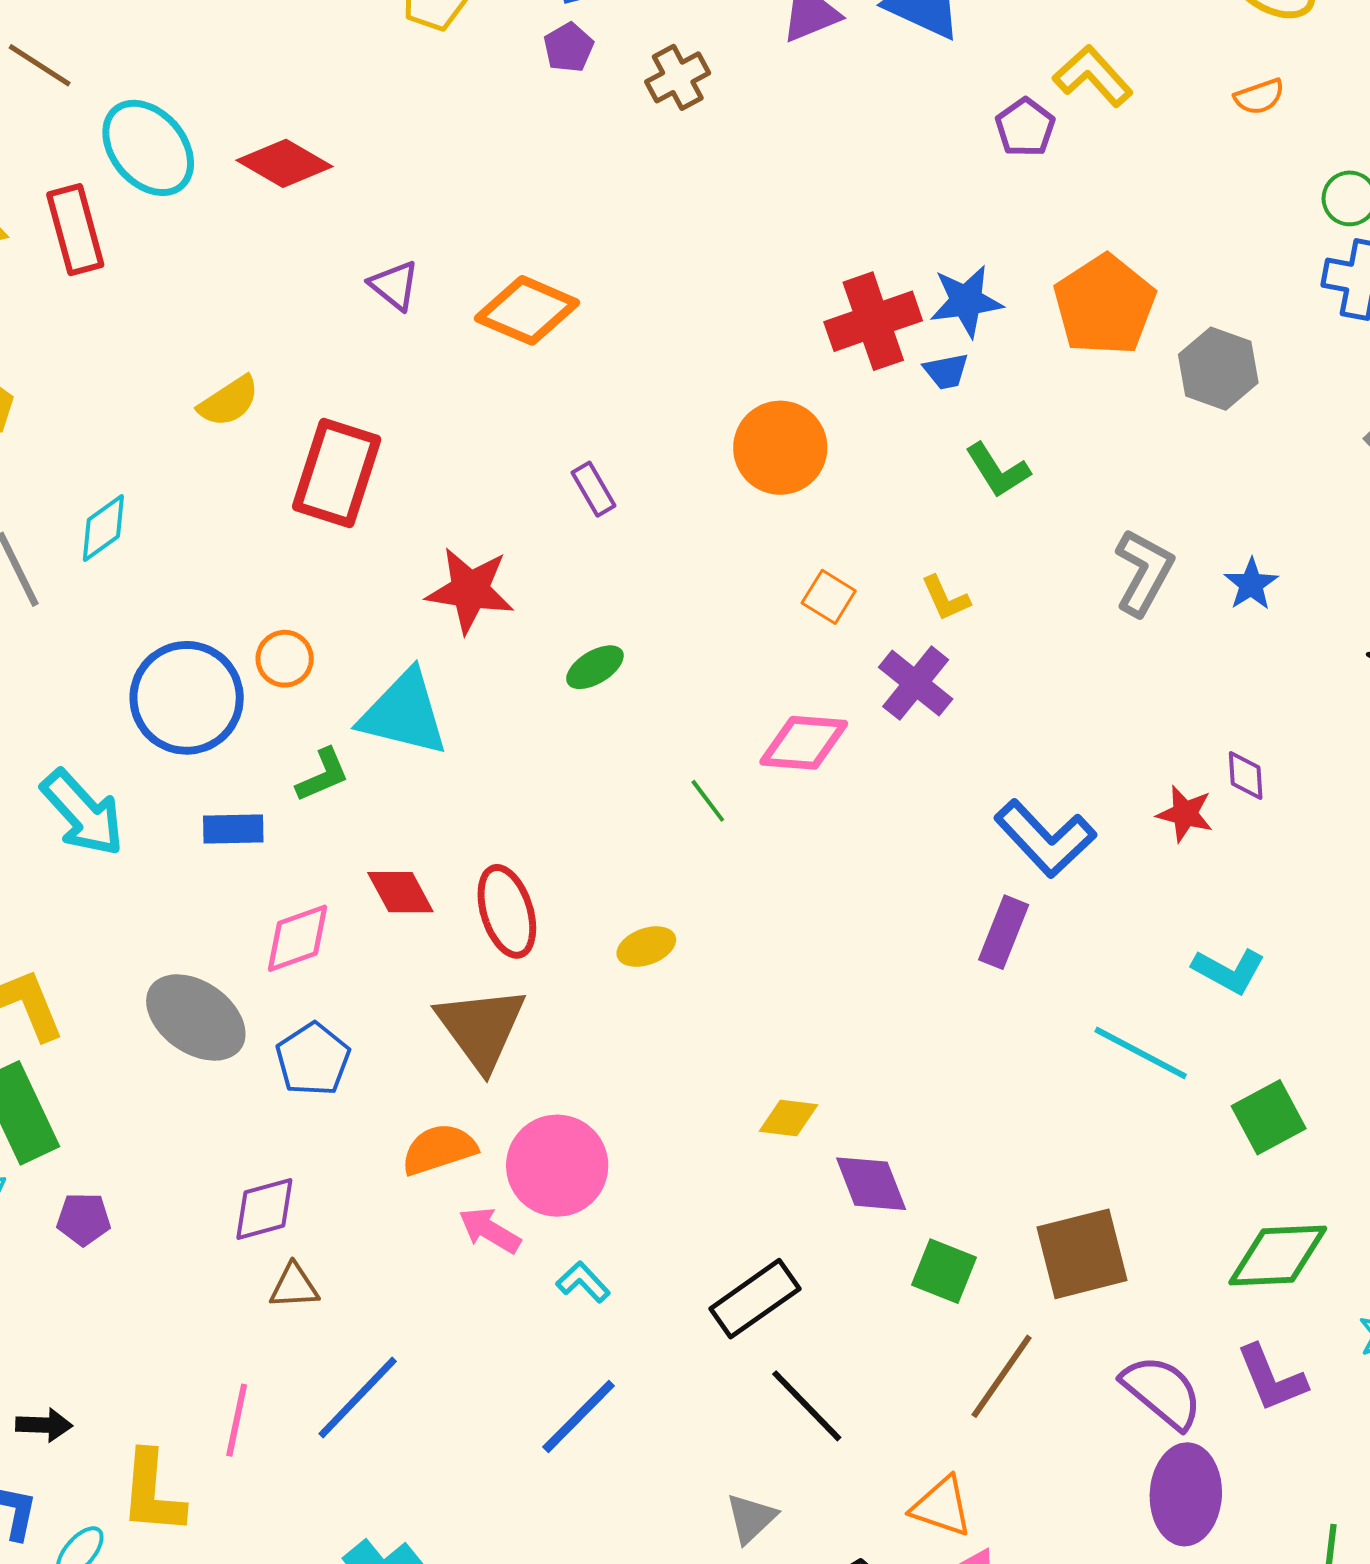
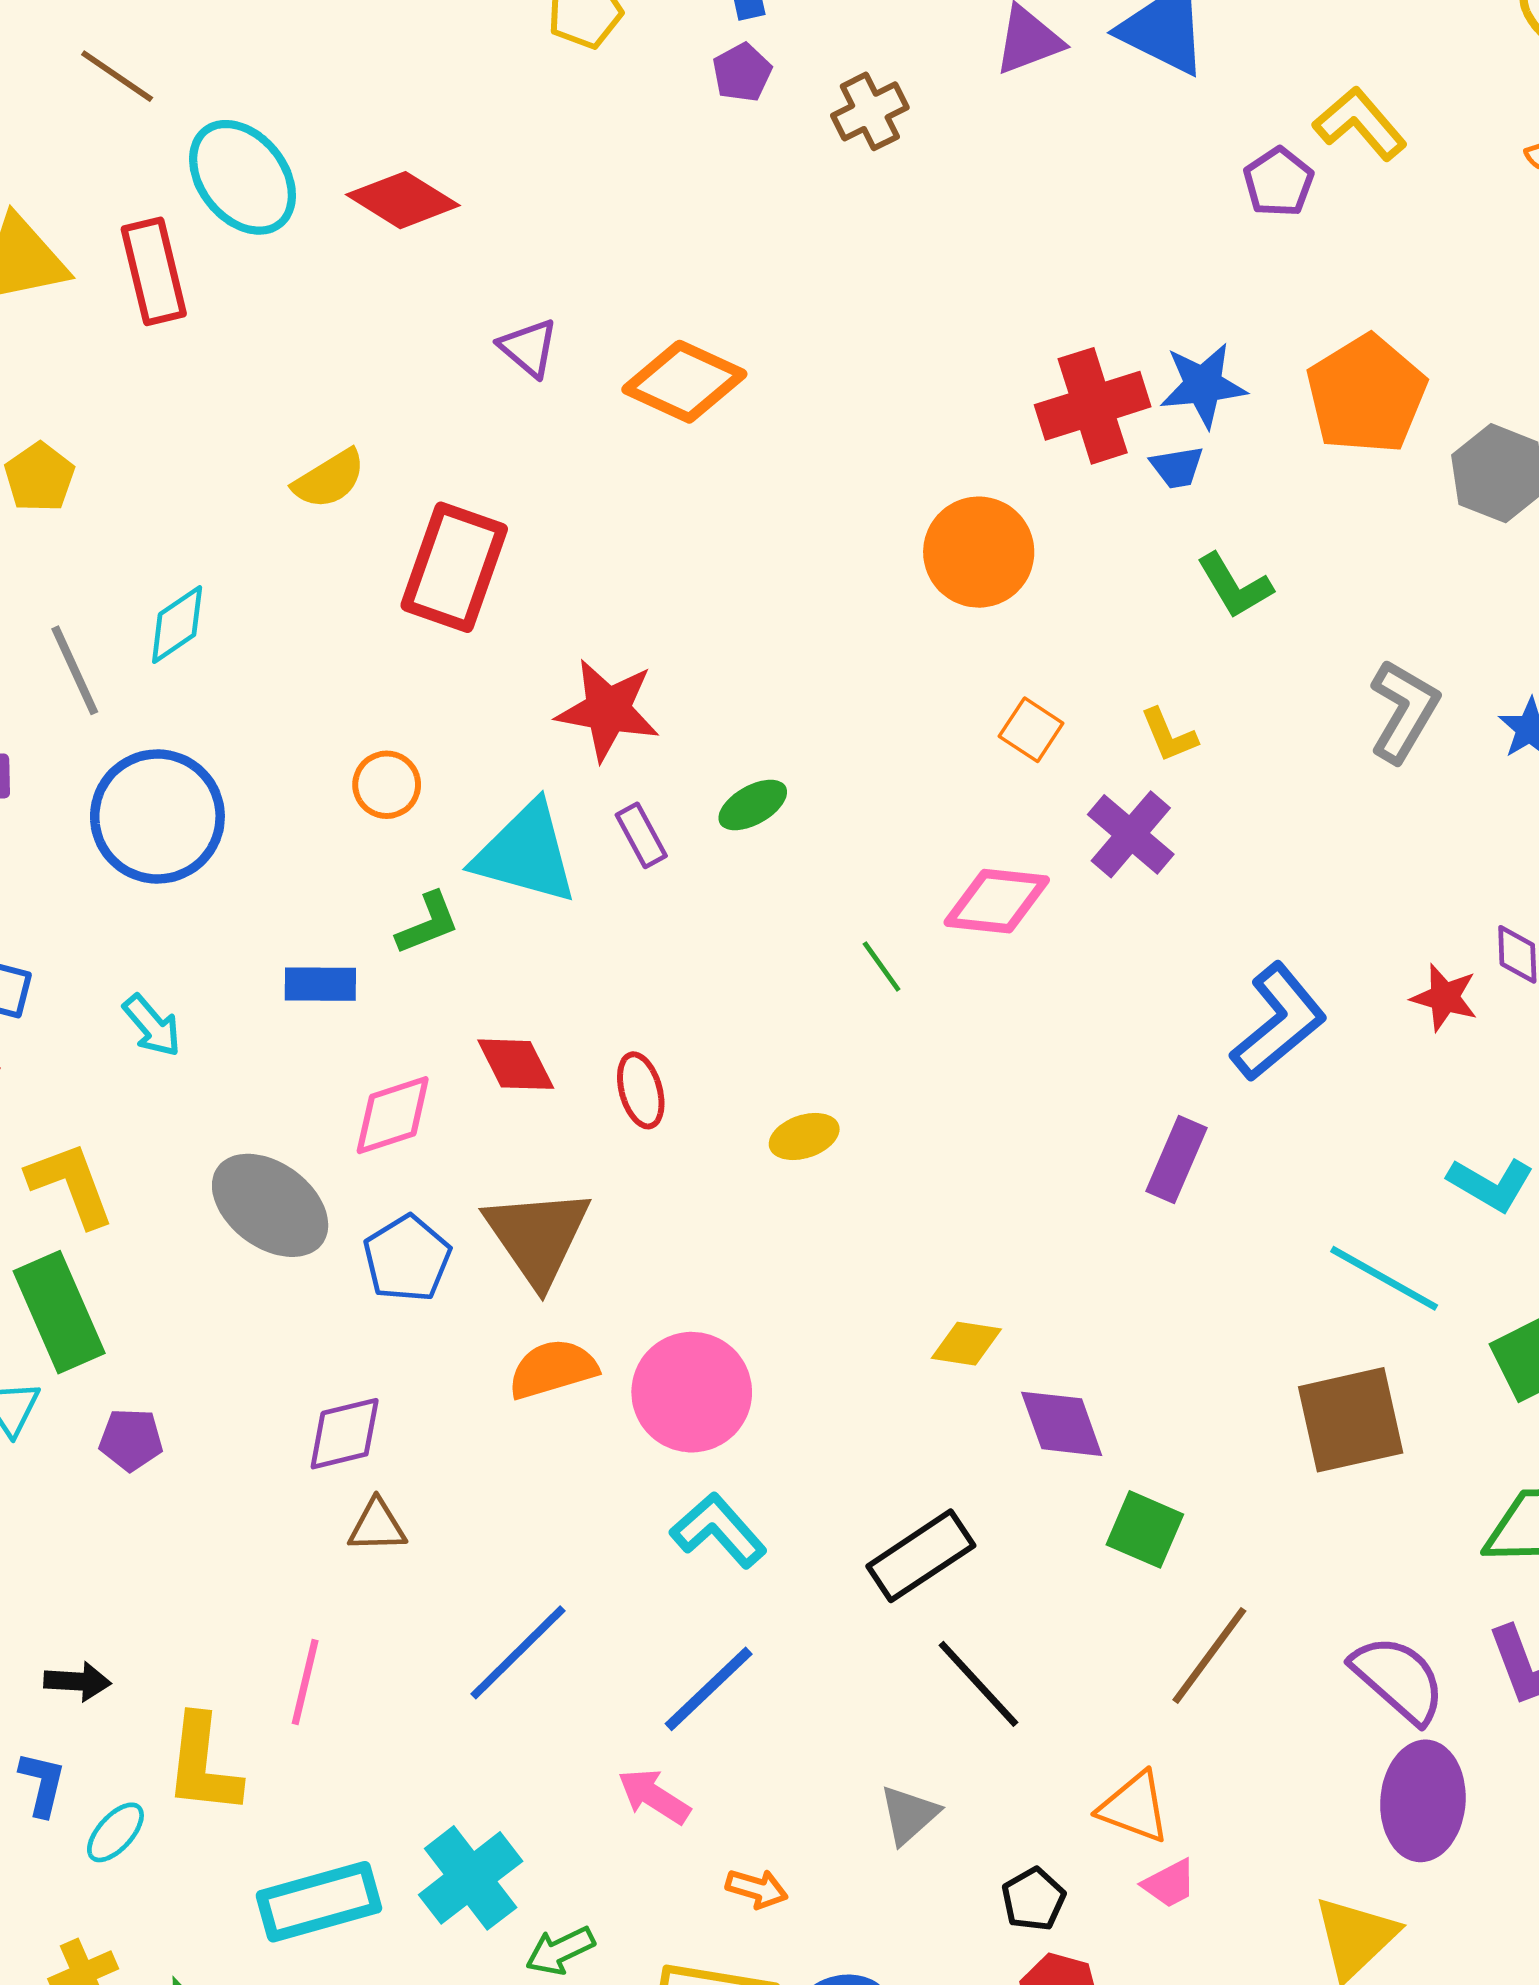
purple rectangle: (593, 489) -> (641, 835), moved
blue circle: (187, 698) -> (157, 817), moved
cyan arrow: (83, 813) -> (152, 1026), moved, size x0.6
blue L-shape: (1045, 838) -> (1279, 1022), turned -88
red ellipse: (507, 911) -> (641, 1090), size x0.7
purple rectangle: (1004, 932) -> (1177, 1159), moved
brown triangle: (481, 1028) -> (538, 1236), moved
pink arrow: (490, 1230) -> (654, 1796), moved
brown square: (1082, 1254) -> (1351, 1420), moved
cyan L-shape: (583, 1282) -> (718, 1530), size x1.5
blue line: (358, 1398) -> (518, 1652), moved

